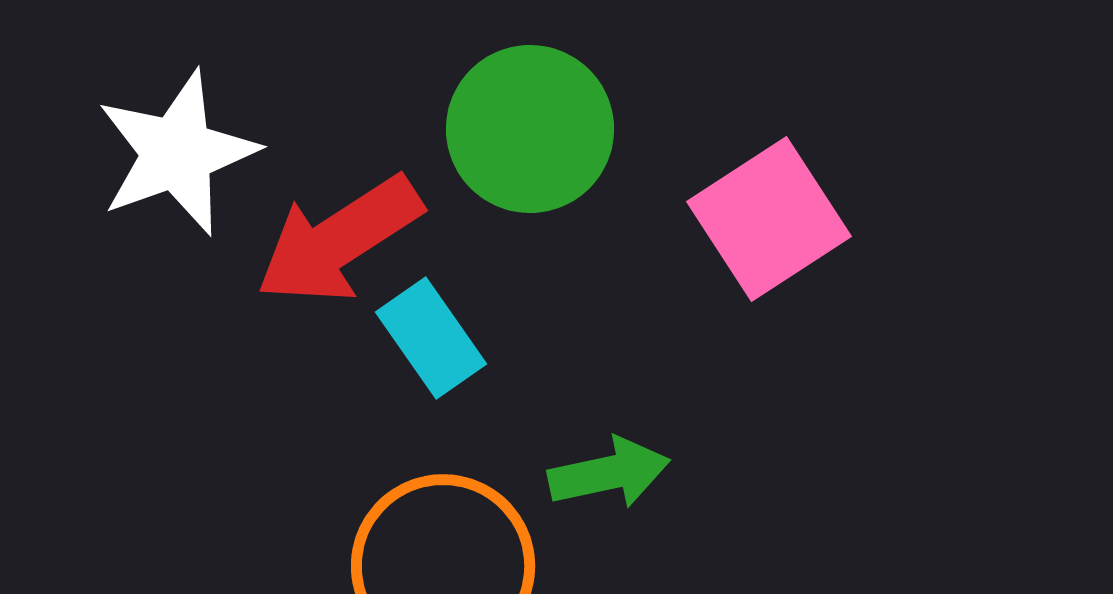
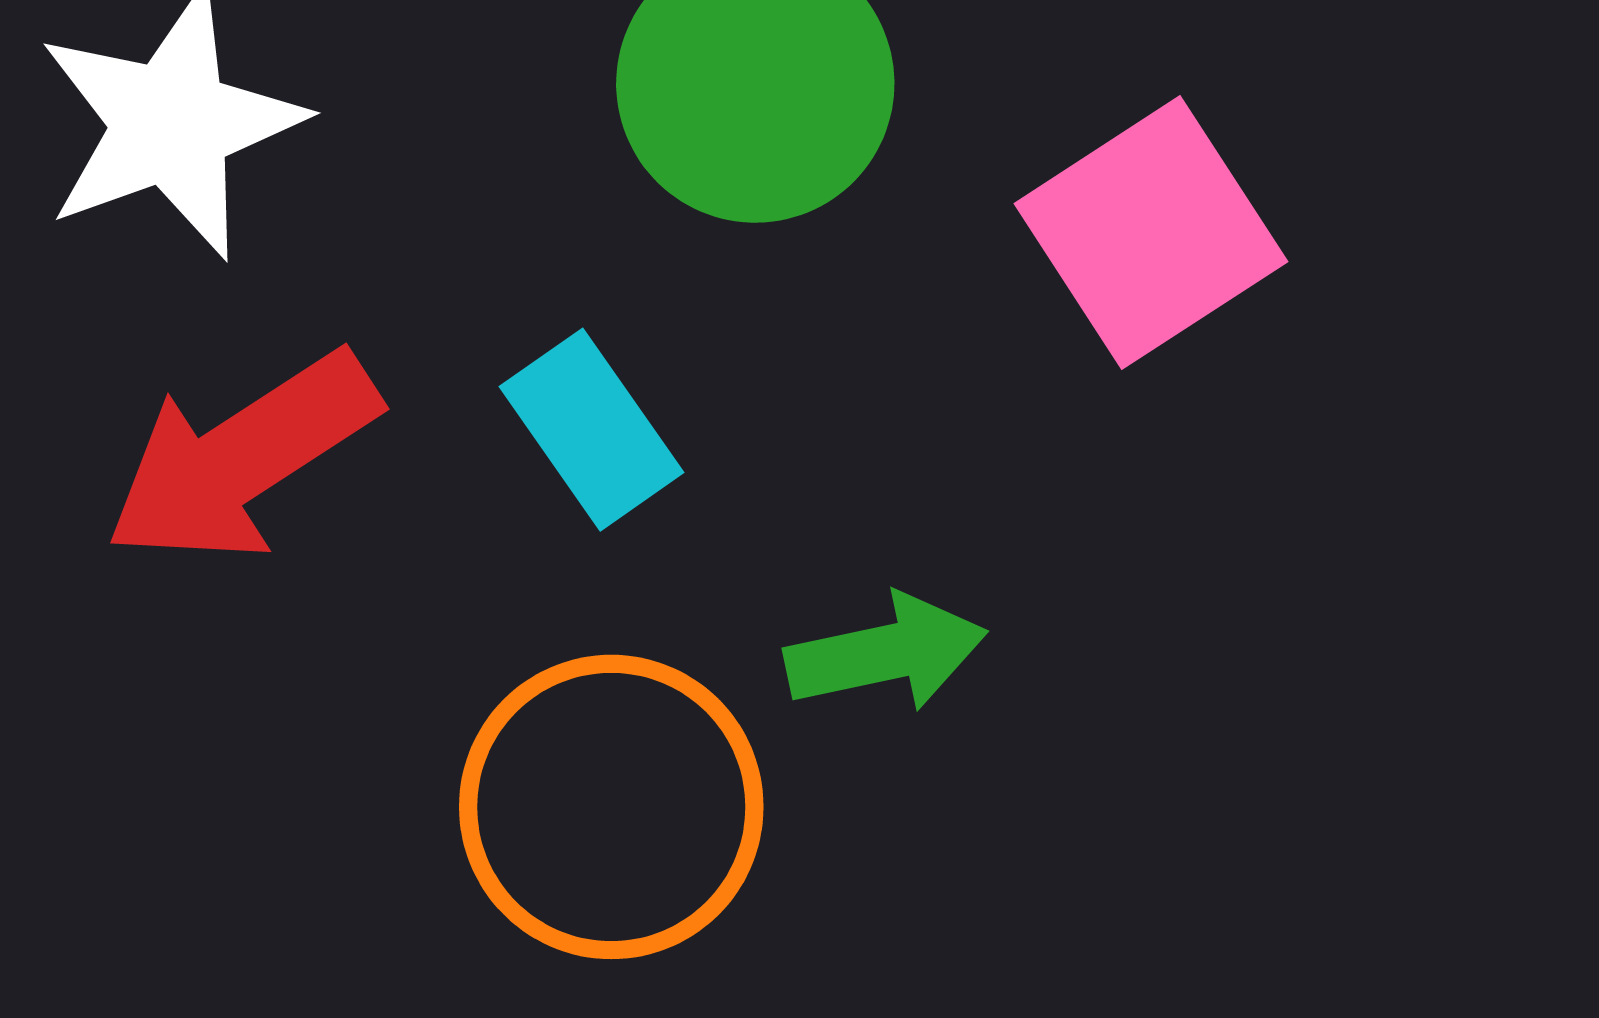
red arrow: (339, 240) -> (242, 458), moved

